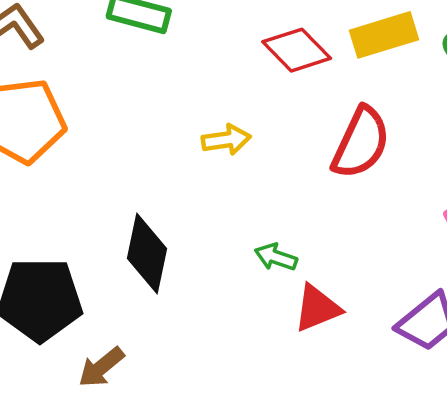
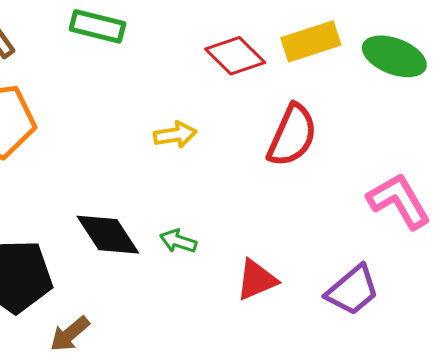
black diamond: (147, 253) -> (108, 235), turned -44
green arrow: (276, 257) -> (178, 241), moved

